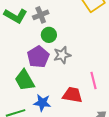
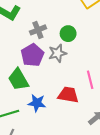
gray cross: (41, 15) -> (38, 30), moved
green circle: (49, 35) -> (68, 34), moved

